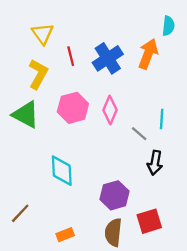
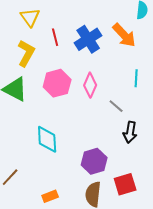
orange arrow: (148, 54) -> (124, 35), turned 116
cyan line: (162, 119) -> (136, 78), moved

